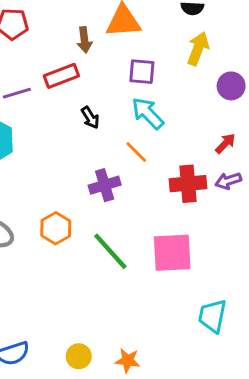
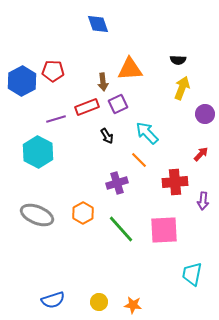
purple square: (142, 72) -> (118, 104), moved, turned -30
purple arrow: (228, 181) -> (203, 201), moved, turned -66

